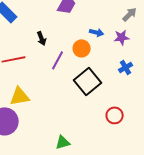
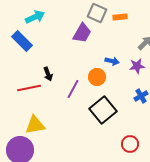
black arrow: (42, 38) -> (48, 74), moved

